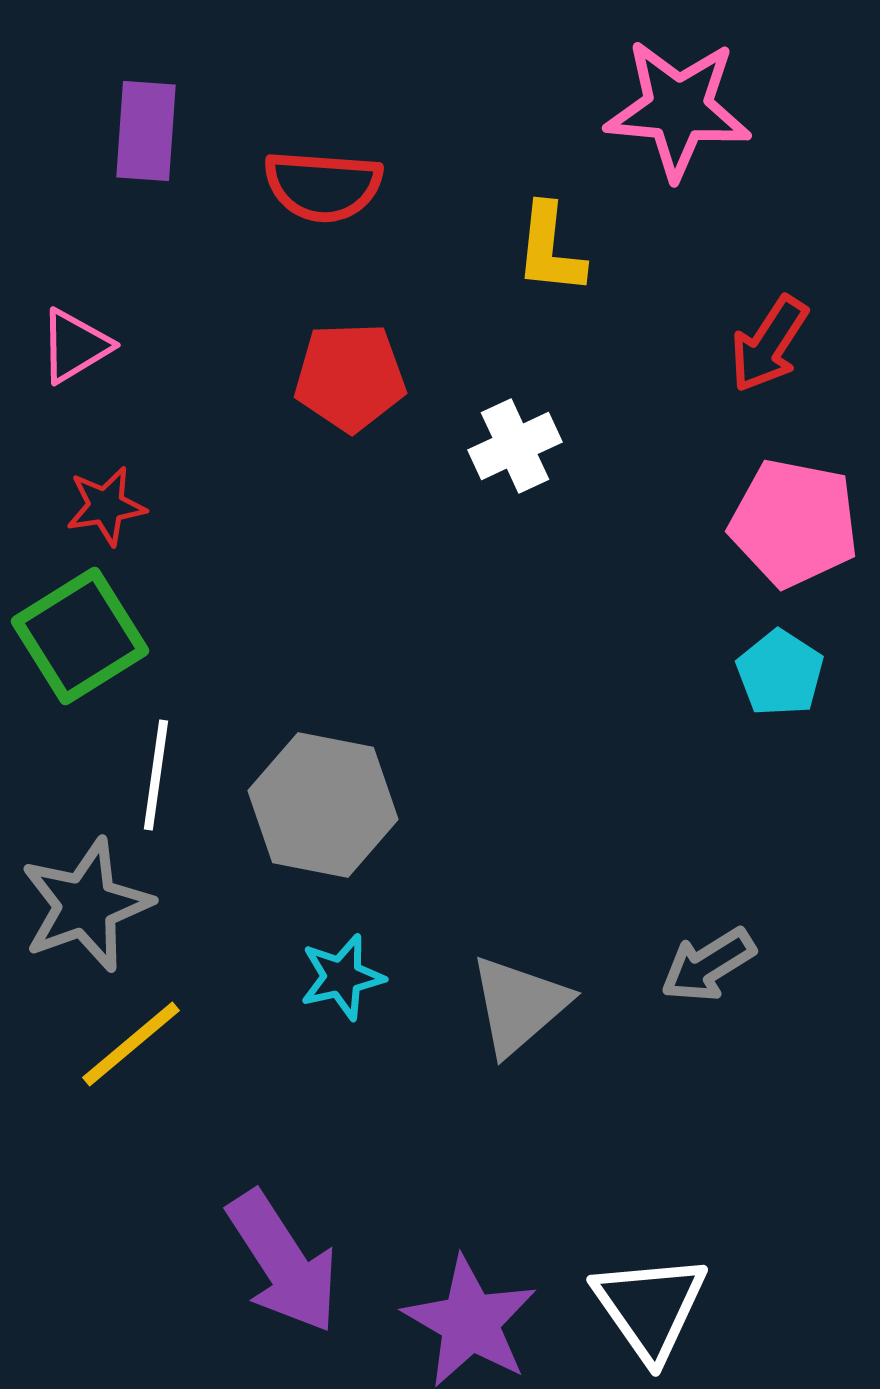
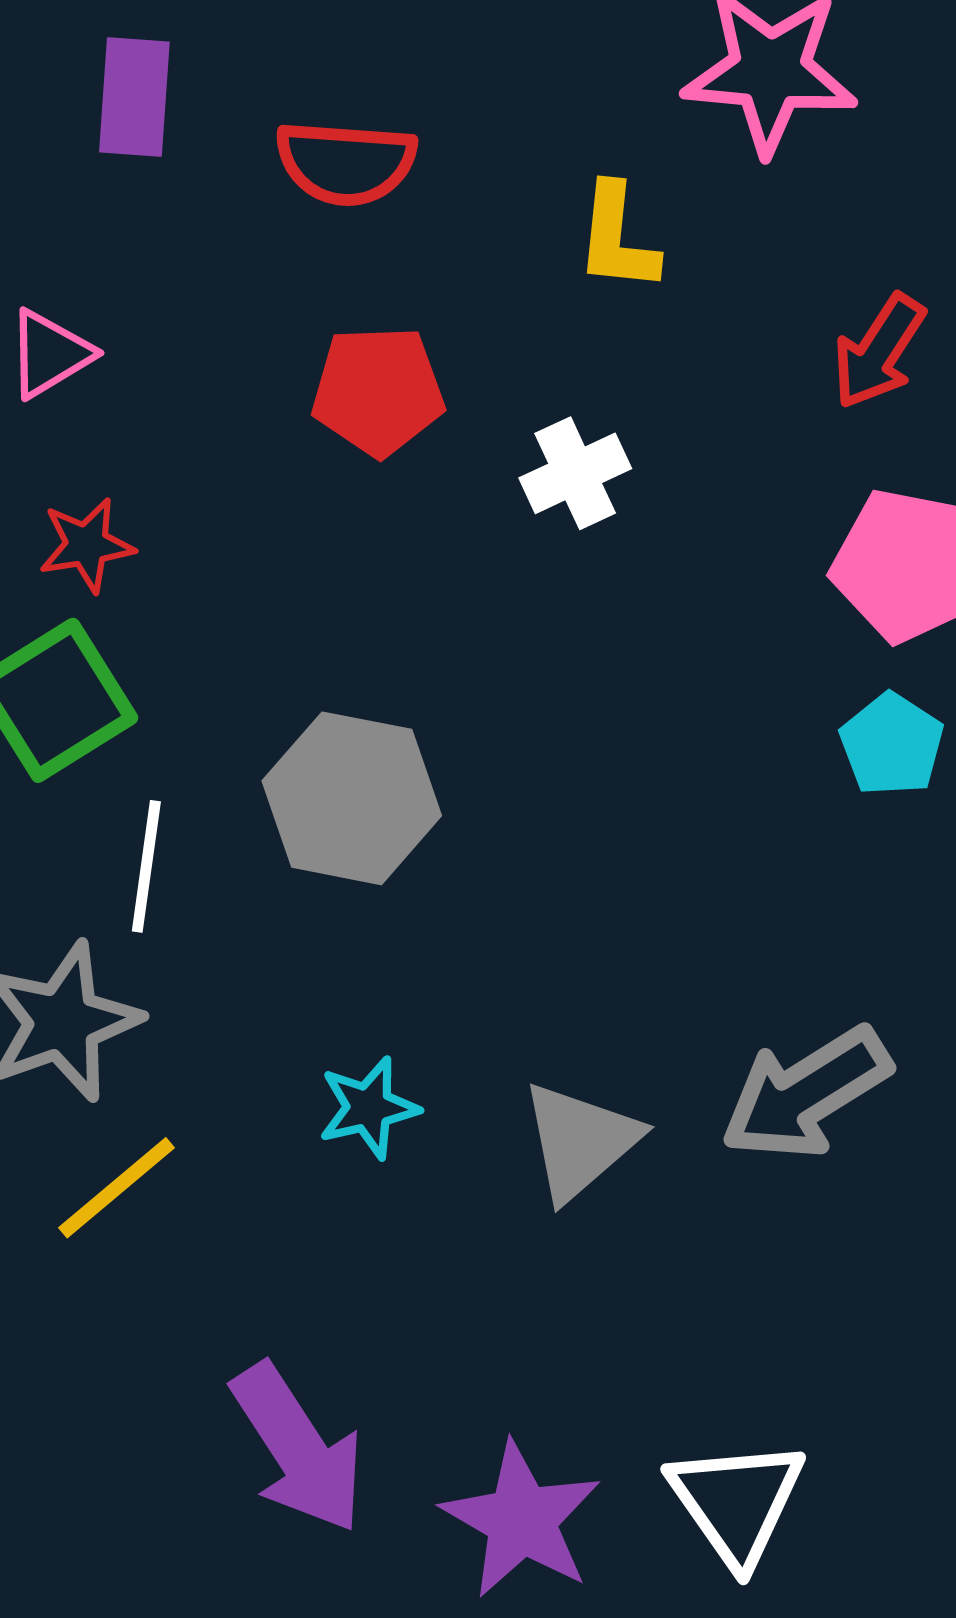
gray hexagon: (323, 805) -> (352, 798), moved
gray arrow: (708, 965) -> (806, 1093), size x1.5

